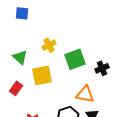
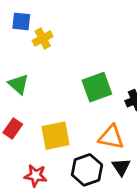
yellow cross: (49, 45) -> (43, 39), moved
yellow square: (42, 75) -> (56, 136), moved

